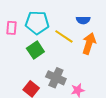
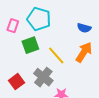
pink rectangle: (12, 28) -> (13, 26), moved
yellow line: (64, 36) -> (56, 56), moved

